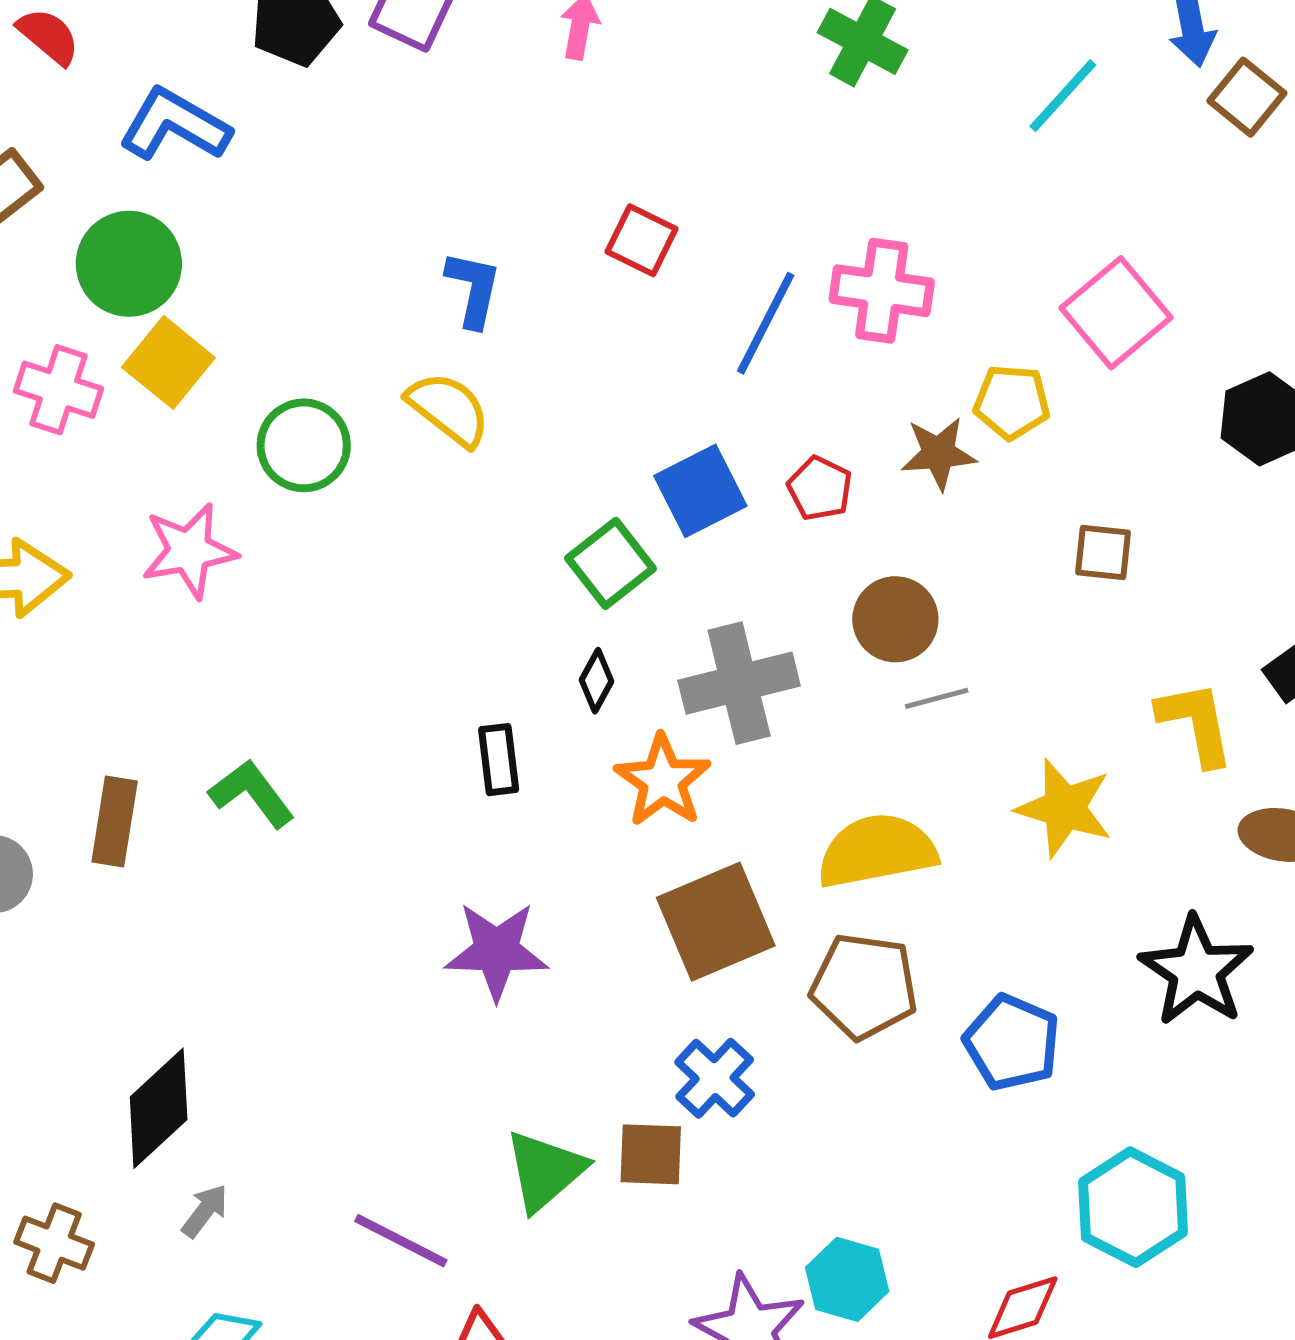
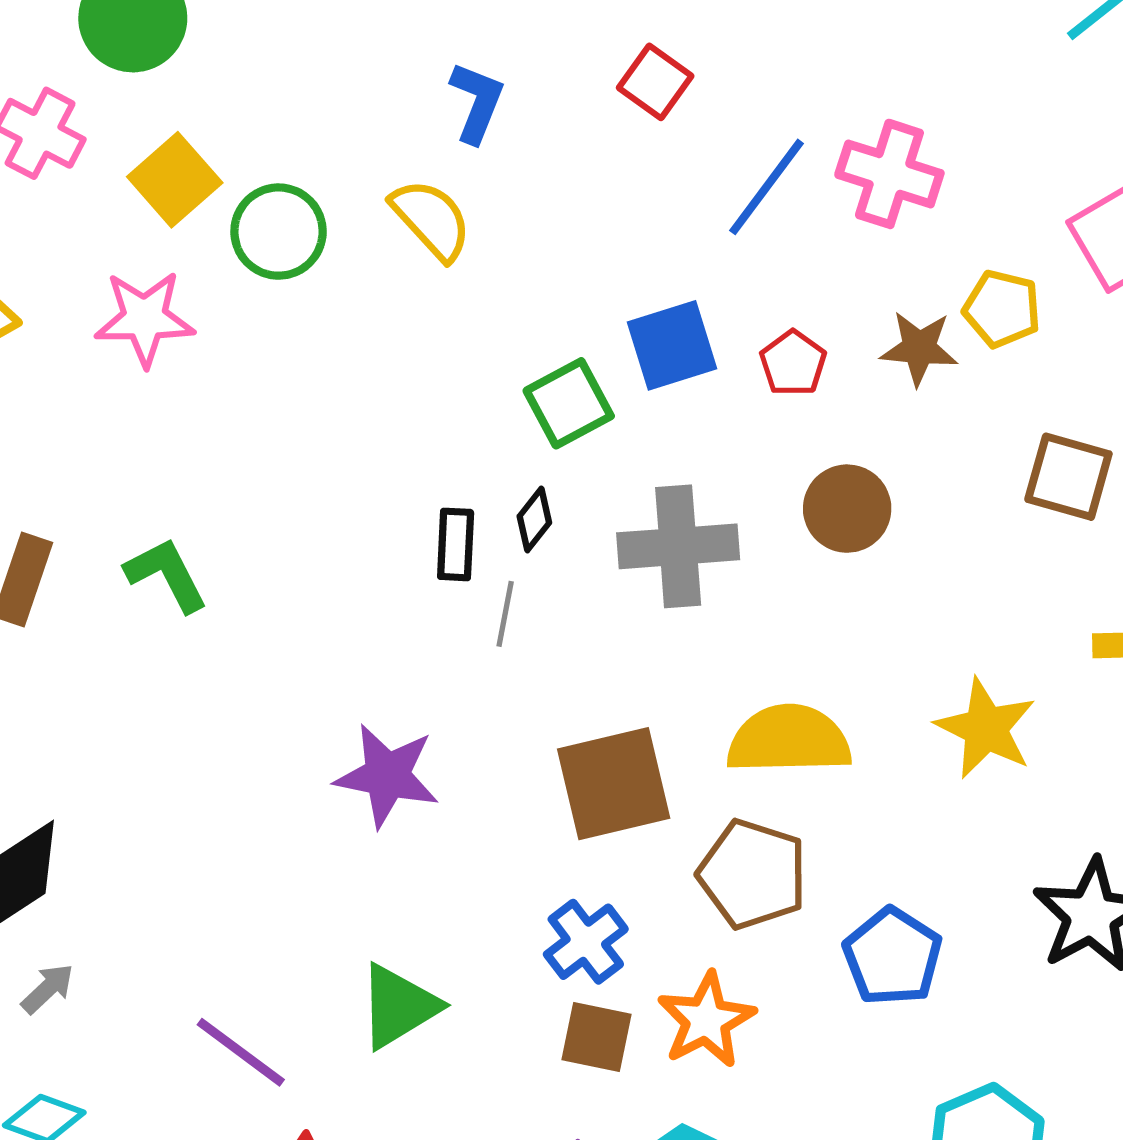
yellow square: (168, 362) -> (175, 180), moved
brown square: (1103, 553) -> (1068, 477), size x1.4
gray line: (937, 698) -> (505, 614), moved, turned -74
black rectangle: (499, 760) -> (456, 544), moved
orange star: (663, 781) -> (706, 1020), moved
brown square: (651, 1154) -> (597, 1037), moved

